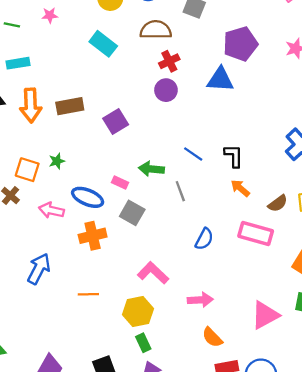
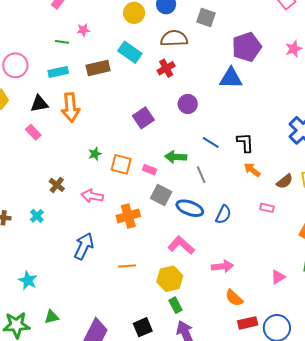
green line: (12, 25) -> (62, 42), moved
red cross: (169, 61) -> (166, 68), moved
purple circle: (166, 90) -> (188, 104), moved
brown rectangle: (70, 106) -> (98, 68), moved
orange square: (27, 170) -> (121, 164), moved
blue ellipse: (88, 197) -> (190, 208), moved
pink rectangle: (256, 234) -> (267, 208), size x0.5
pink triangle: (265, 315) -> (278, 277), size x0.6

